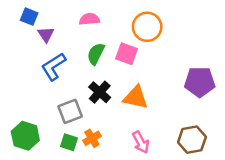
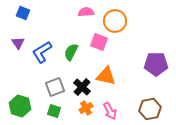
pink semicircle: (89, 19) -> (86, 12), moved
purple triangle: (46, 34) -> (18, 43), moved
green semicircle: (96, 54) -> (71, 52), moved
black cross: (100, 92) -> (82, 87), moved
orange cross: (92, 138) -> (86, 108), moved

